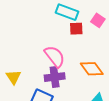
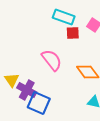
purple cross: (55, 77) -> (27, 90), moved, turned 36

